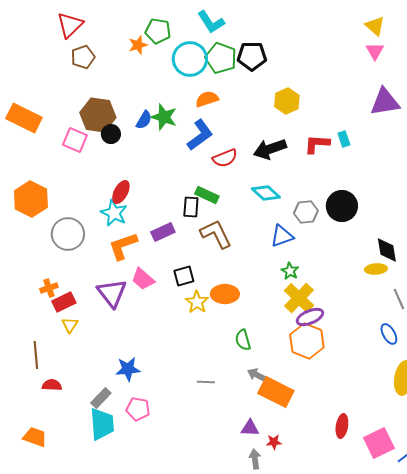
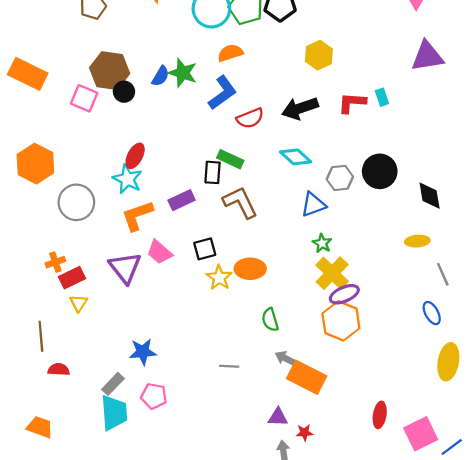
black diamond: (387, 250) -> (430, 196), moved

